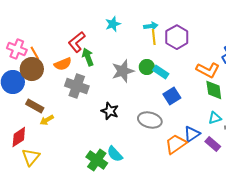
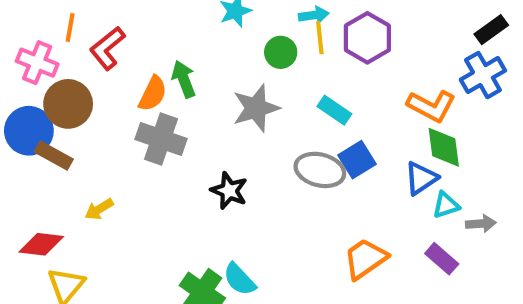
red L-shape: (77, 42) -> (107, 48), moved
orange line: (35, 53) -> (70, 28), moved, turned 40
orange semicircle: (63, 64) -> (153, 94), moved, turned -42
green circle: (147, 67) -> (281, 52), moved
brown rectangle: (35, 106) -> (54, 156), moved
gray ellipse: (150, 120) -> (320, 170), moved
blue triangle: (192, 134) -> (421, 178), moved
red diamond: (19, 137) -> (41, 244), turned 40

